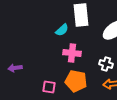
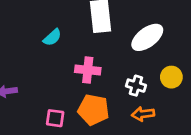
cyan semicircle: (62, 30) -> (52, 37), moved

